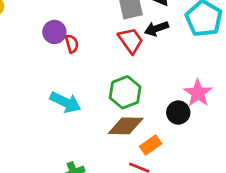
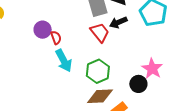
cyan arrow: (65, 102) -> (64, 61), moved, turned 40

